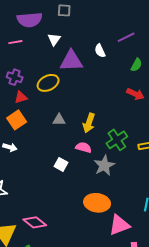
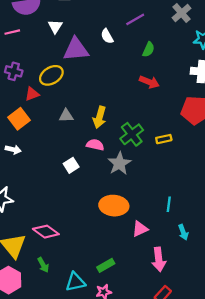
red triangle: (21, 97) -> (32, 94), moved
white square: (61, 164) -> (71, 165), turned 32
pink triangle: (119, 225) -> (140, 229), size x0.7

